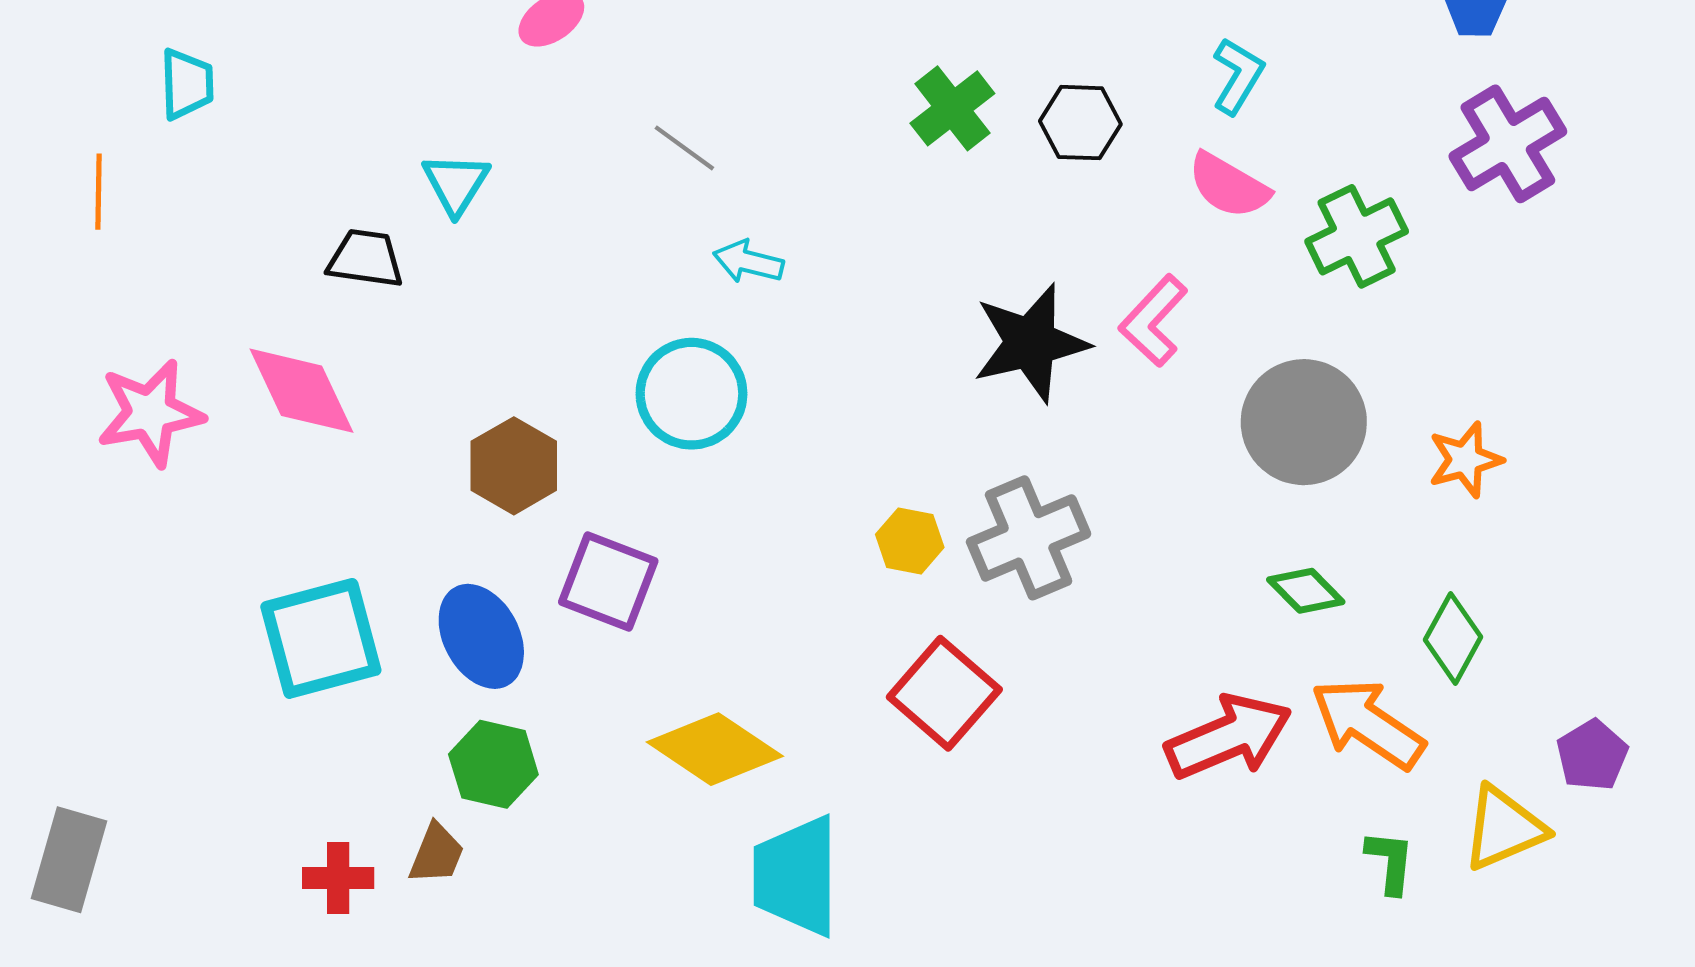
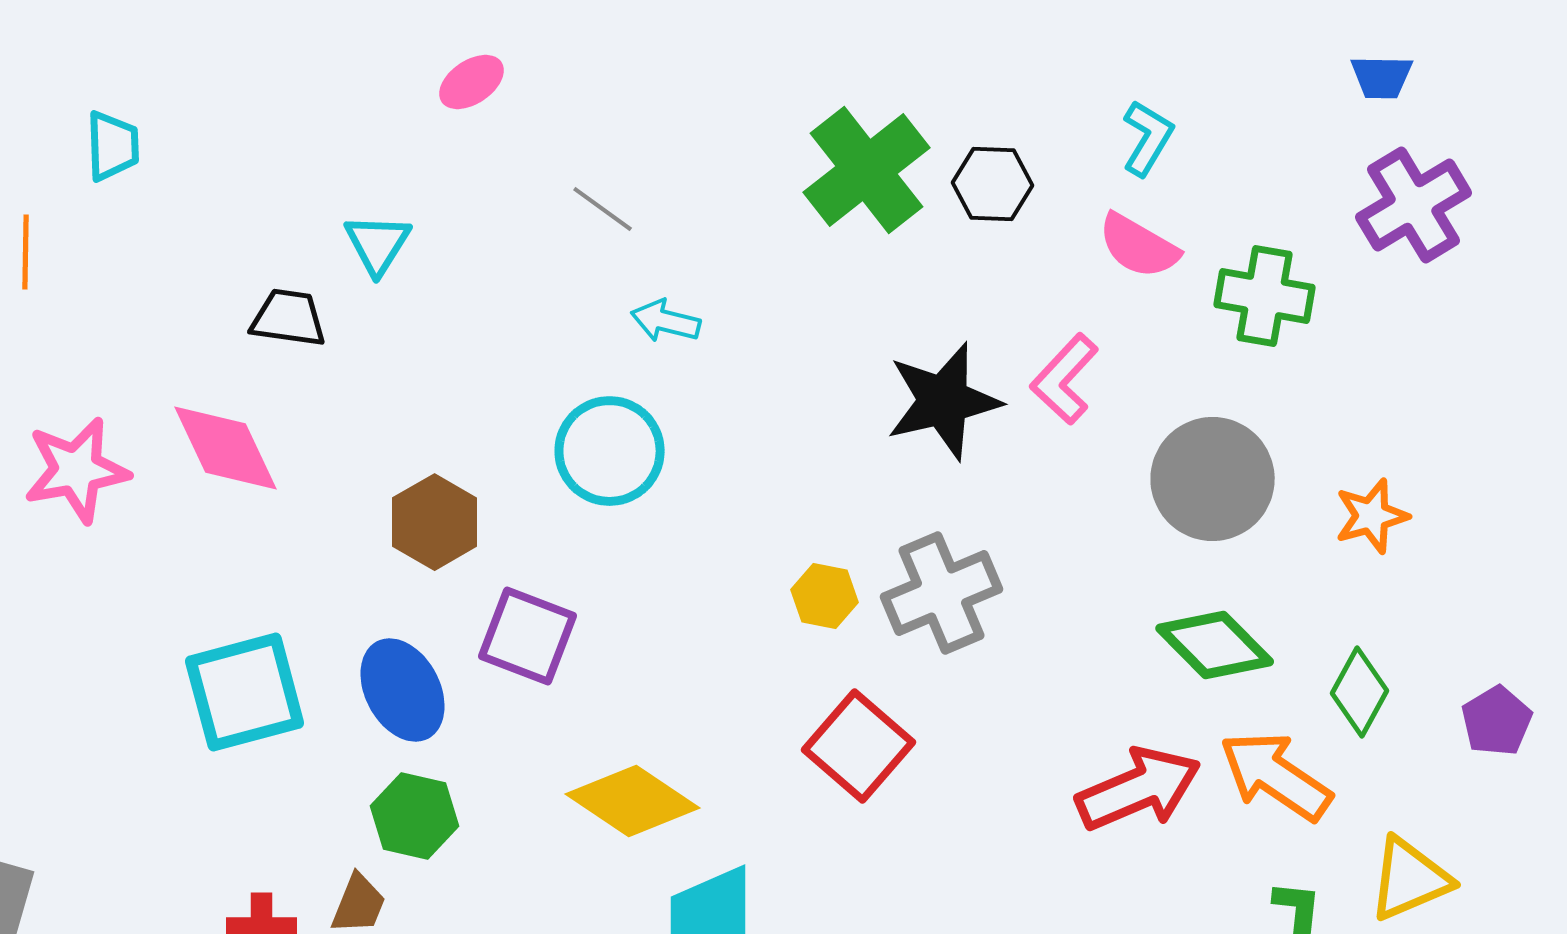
green cross: (952, 108) -> (867, 170), size x1.5
green cross: (1357, 236) -> (1265, 296), turned 36
green diamond: (1306, 591) -> (1215, 645), size x1.5
purple pentagon: (1592, 755) -> (1497, 721), moved

